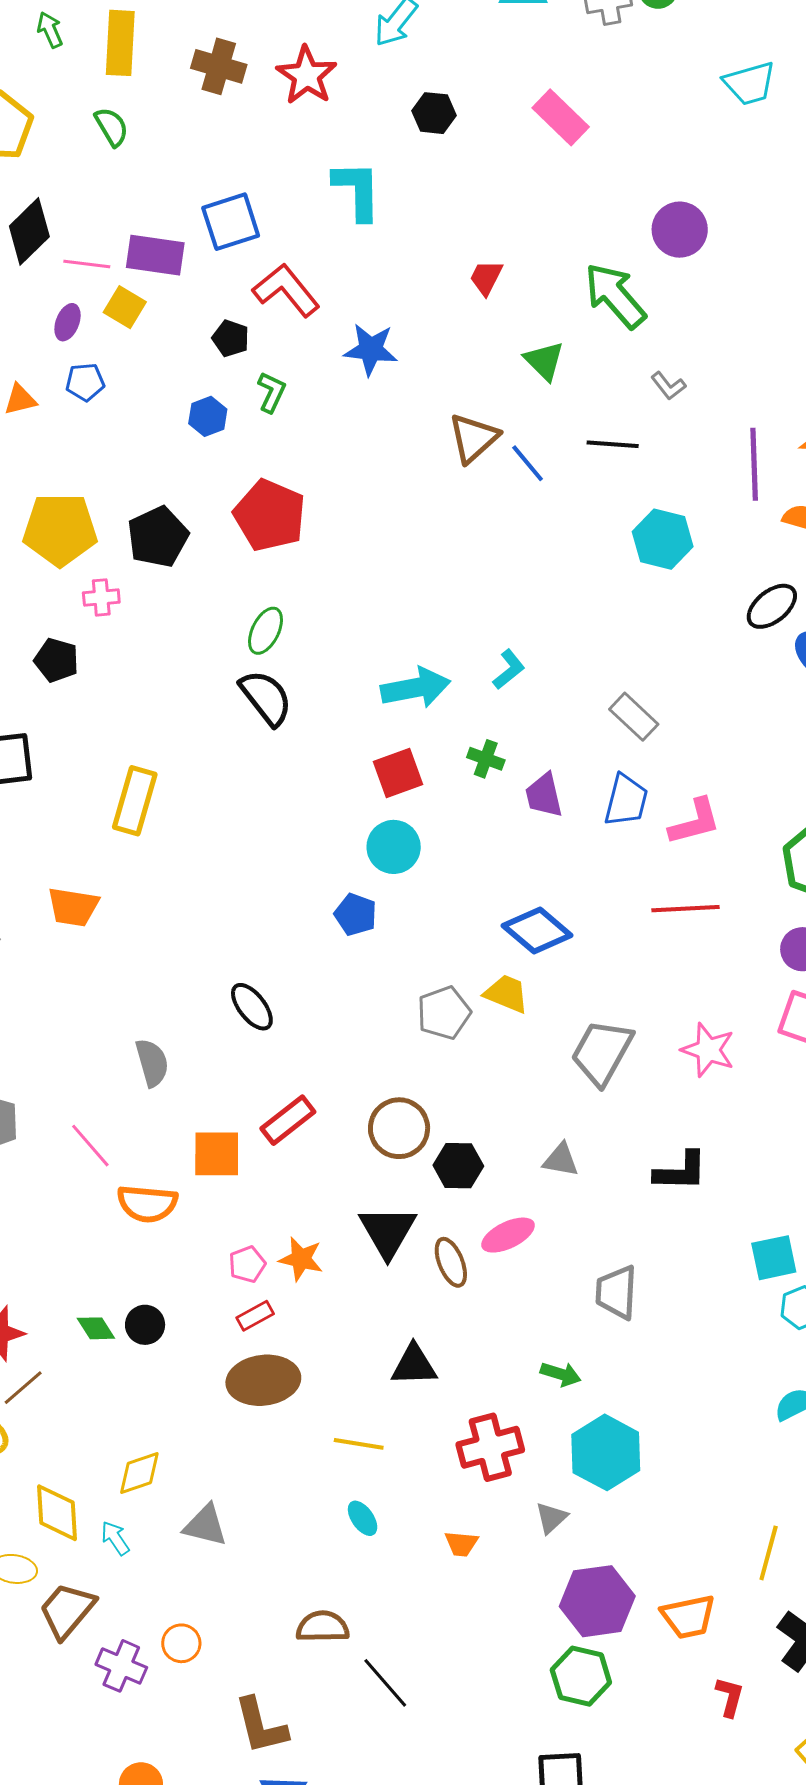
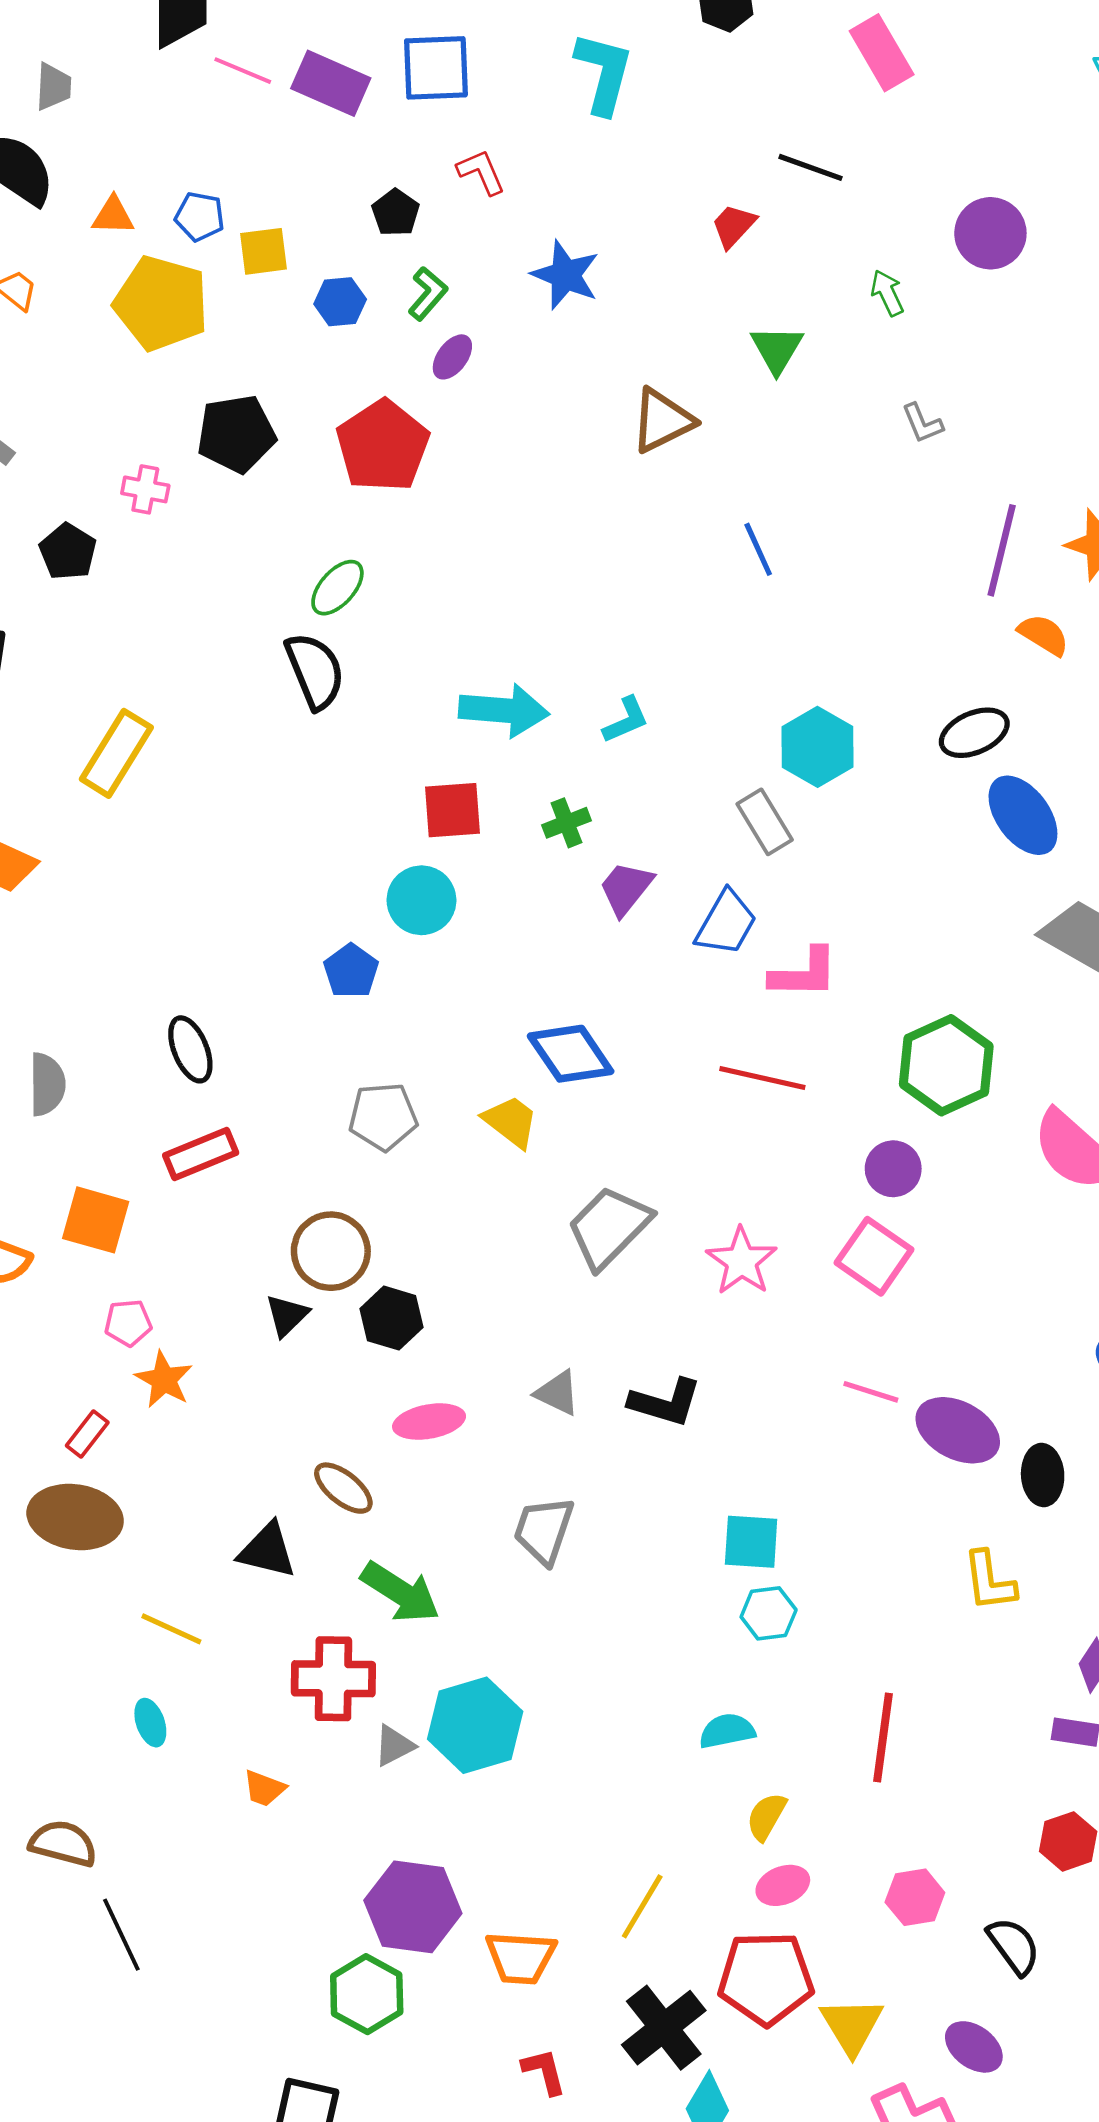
red L-shape: (286, 290) -> (481, 172), size x0.6
green arrow: (615, 296) -> (887, 293), size x0.5
yellow square: (125, 307) -> (264, 251), moved, turned 36
purple ellipse: (68, 322) -> (452, 357), moved
black line: (613, 444) -> (811, 167), moved
blue line: (528, 463) -> (758, 549), moved
yellow pentagon: (60, 530) -> (161, 303), moved
cyan hexagon: (663, 539) -> (817, 747), moved
green cross: (486, 759) -> (566, 823), turned 33
purple trapezoid: (544, 795) -> (626, 888), turned 36
gray pentagon: (444, 1013) -> (383, 1117), moved
red rectangle: (288, 1120) -> (201, 1154), moved
gray triangle: (561, 1160) -> (557, 1393), moved
black triangle: (388, 1232) -> (287, 1315), moved, size x0.6
brown ellipse: (451, 1262) -> (343, 1488), moved, turned -45
pink pentagon: (247, 1264) -> (128, 1323), moved
red rectangle: (255, 1316) -> (87, 1434), turned -39
green arrow: (561, 1374) -> (400, 1592), moved, size x1.6
gray triangle: (551, 1518) -> (394, 1746), moved
red L-shape: (730, 1697) -> (544, 2071), turned -45

